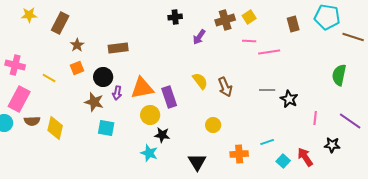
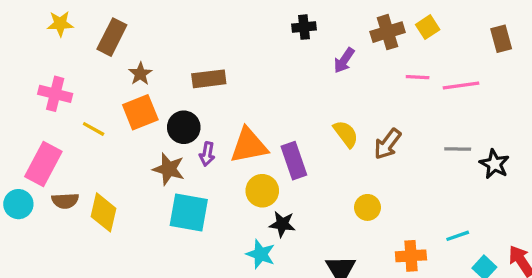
pink line: (249, 41) -> (418, 77), moved
pink cross: (15, 65) -> (55, 94), moved
orange square: (77, 68) -> (140, 112), size x1.5
brown arrow: (225, 87) -> (388, 144), turned 60
cyan square: (106, 128) -> (189, 212), size x1.4

